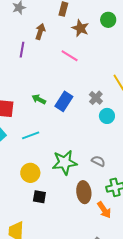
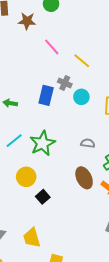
pink line: (70, 56) -> (52, 47), moved, turned 36
blue rectangle: (64, 101) -> (46, 95), moved
green star: (65, 162) -> (42, 143), moved
black square: (39, 197) -> (43, 197), turned -32

